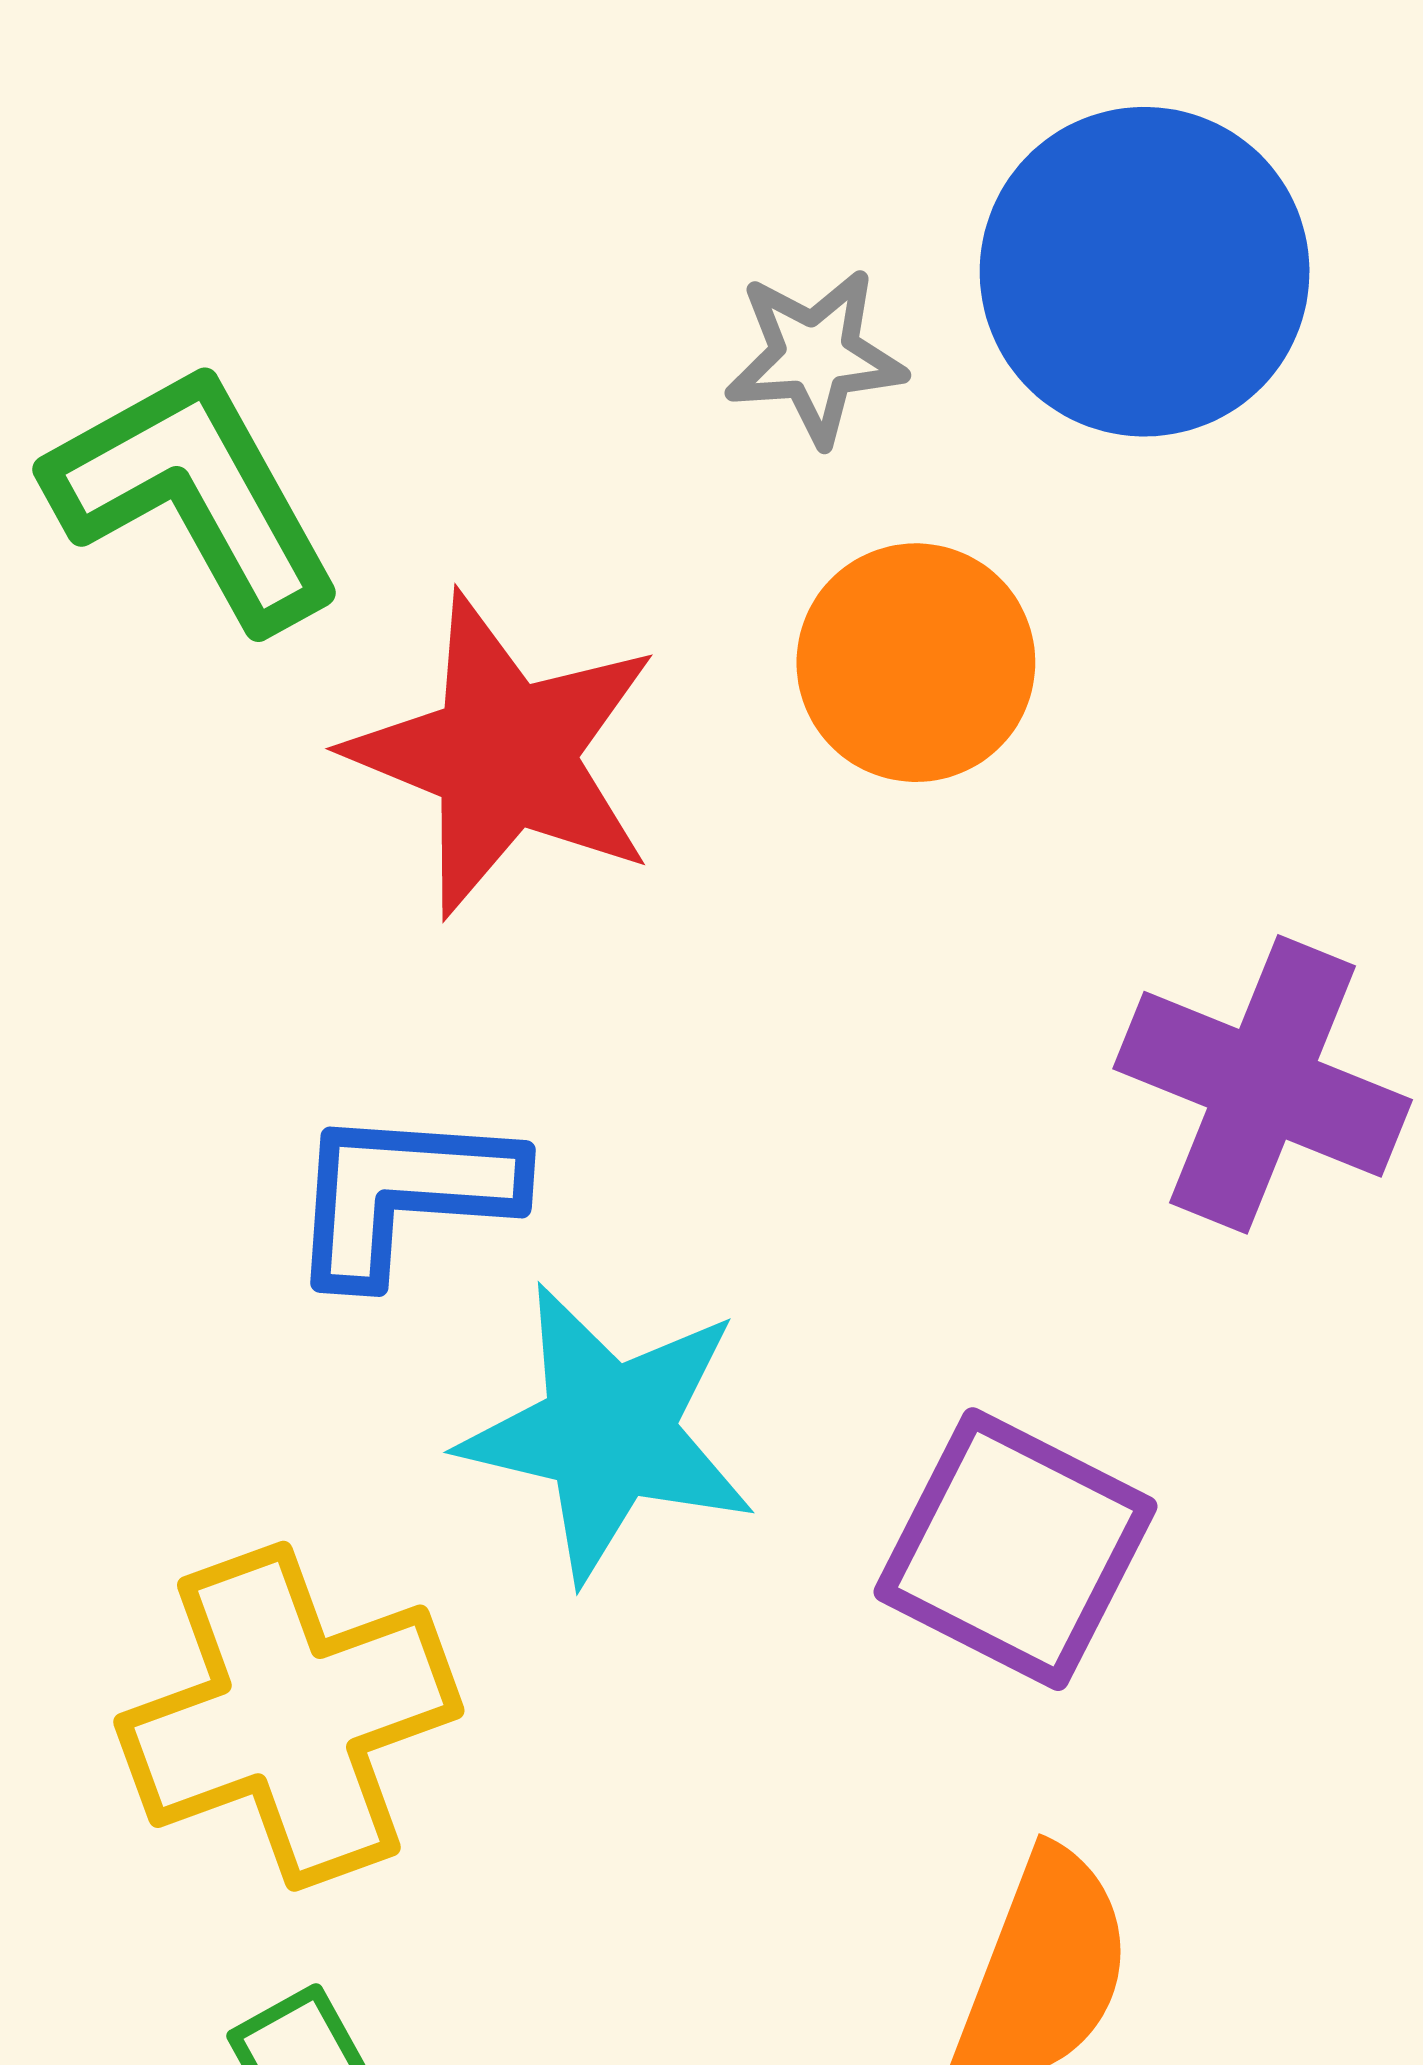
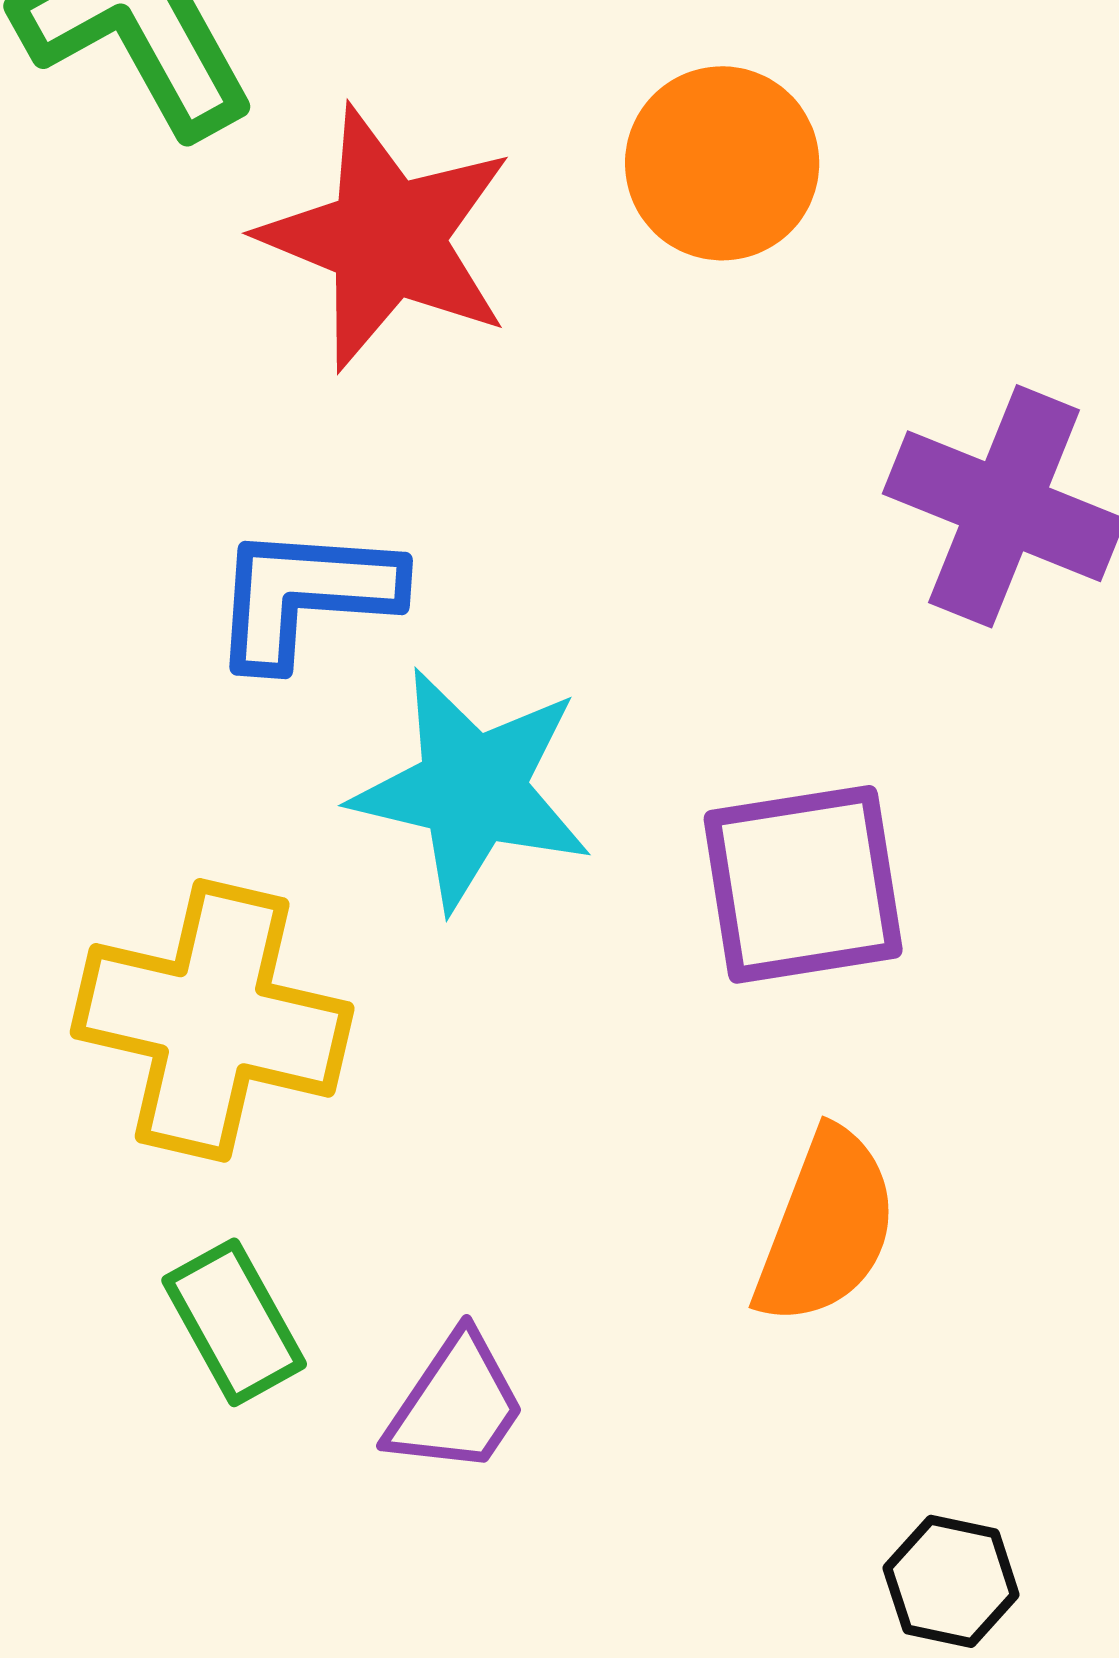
purple square: (1015, 1549) -> (803, 884), turned -36
yellow cross: (289, 1716) -> (212, 1020), turned 33

